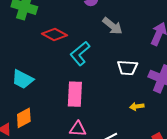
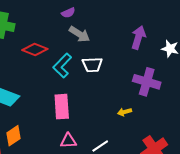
gray arrow: (112, 26) -> (79, 34), moved
white trapezoid: (127, 68) -> (92, 65), moved

